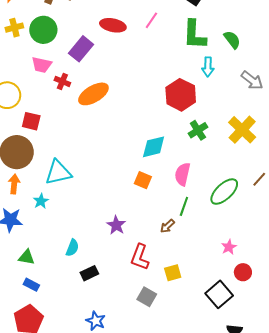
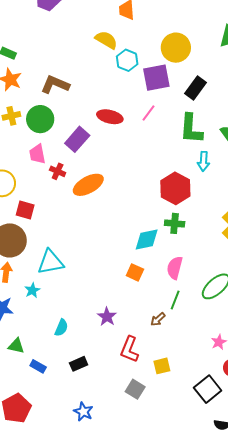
pink trapezoid: (42, 65) -> (37, 154), turned 65
green cross: (198, 130) -> (175, 223), moved, turned 36
cyan semicircle: (72, 248) -> (61, 328), moved
blue rectangle: (31, 285) -> (38, 366), moved

